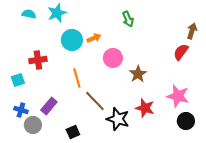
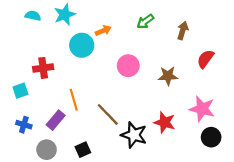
green arrow: (128, 19) -> (145, 21), turned 77
brown arrow: (192, 31) -> (183, 30), moved
orange arrow: (94, 38) -> (103, 30), moved
brown star: (138, 74) -> (168, 76), moved, turned 30
orange line: (77, 78) -> (74, 100), moved
gray circle: (33, 125) -> (47, 150), moved

